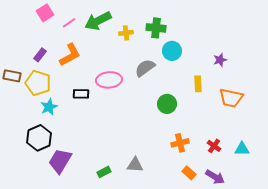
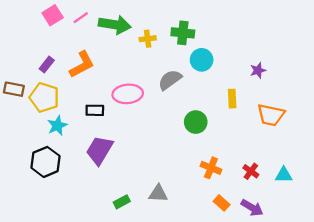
green arrow: (98, 21) -> (115, 25), turned -144
pink line: (69, 23) -> (81, 18), moved
orange cross: (180, 143) -> (211, 168), turned 36
purple trapezoid: (60, 161) -> (100, 150), moved

